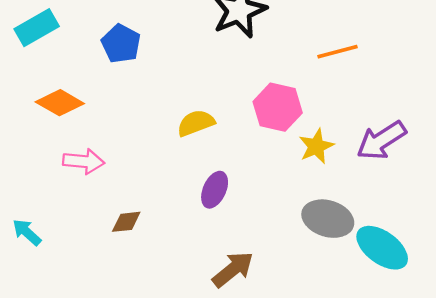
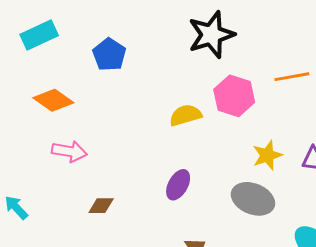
pink hexagon: (278, 107) -> (234, 96), moved
yellow semicircle: (196, 123) -> (186, 115), moved
gray ellipse: (328, 219) -> (253, 199), moved

